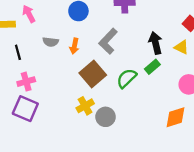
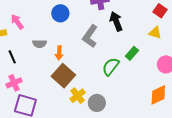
black arrow: (155, 43) -> (116, 21), moved
orange arrow: (74, 46) -> (59, 53), moved
brown square: (93, 74) -> (63, 76), moved
pink cross: (26, 82) -> (14, 83), moved

